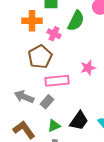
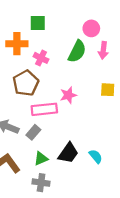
green semicircle: (76, 21) -> (77, 51), moved
pink star: (88, 68) -> (68, 95), moved

